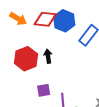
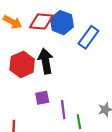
black arrow: (48, 56) -> (46, 61), size x1.6

